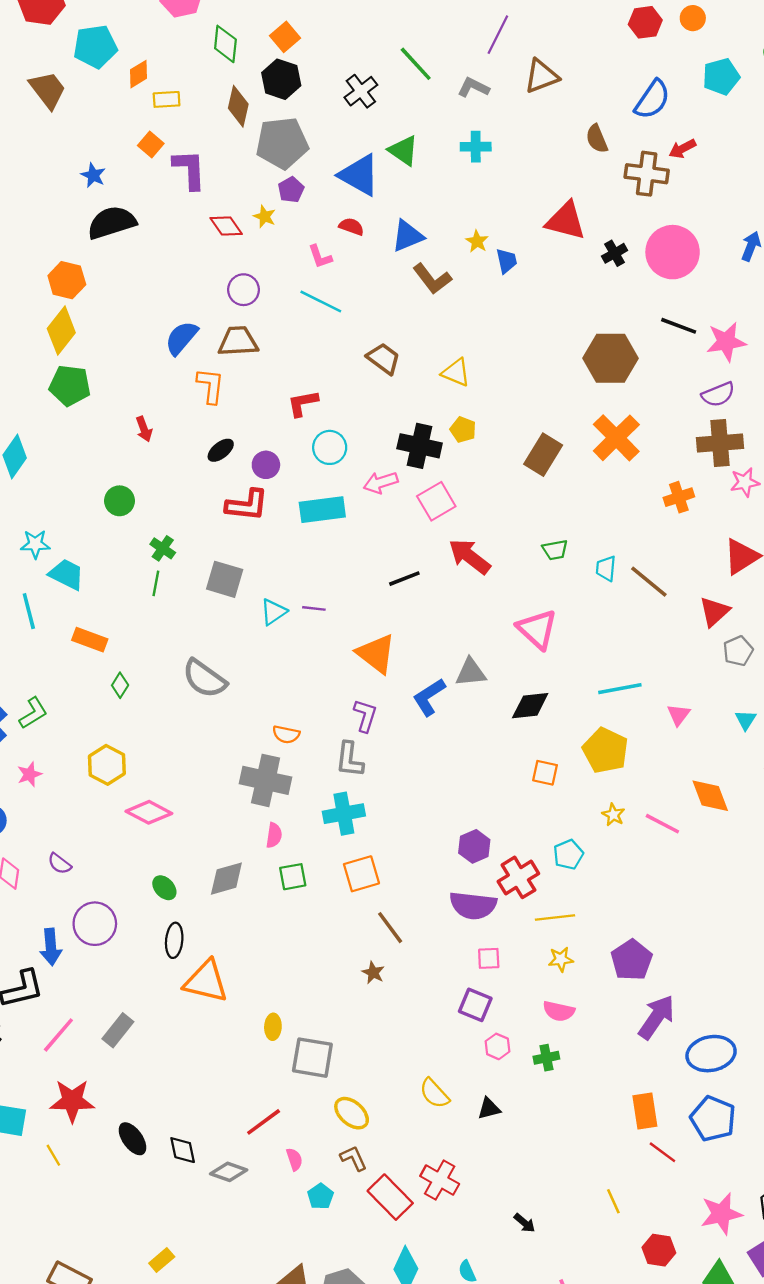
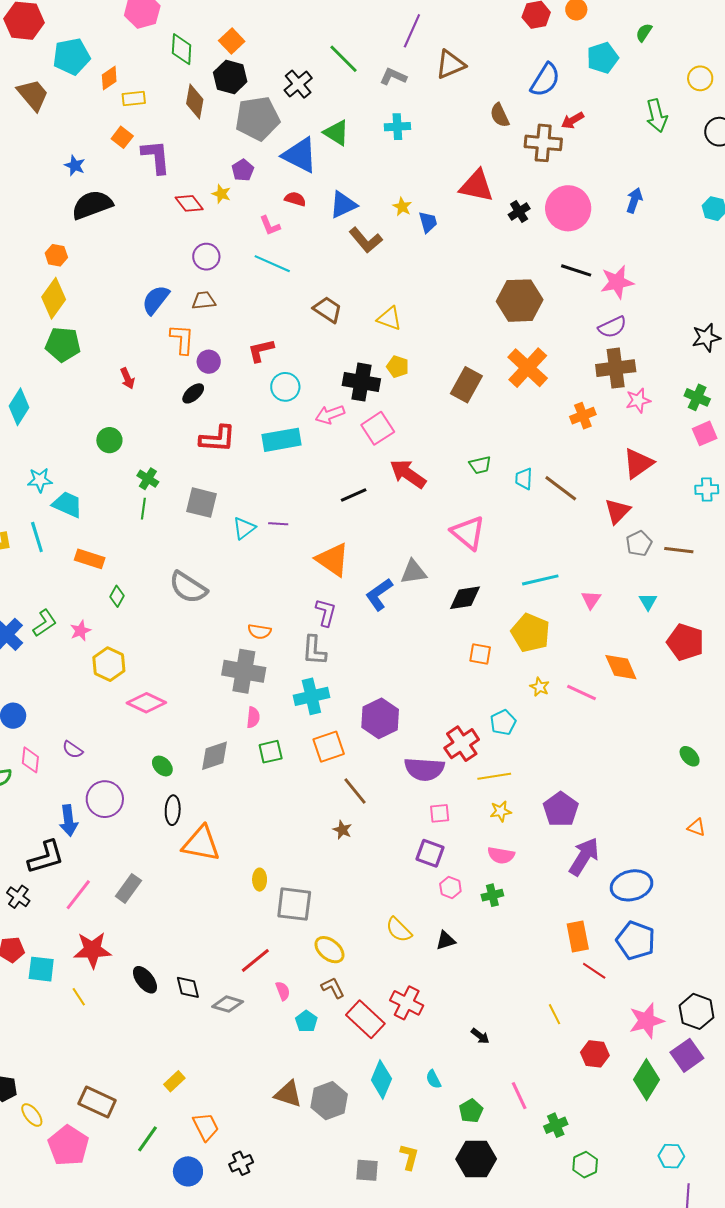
gray pentagon: (282, 143) -> (258, 118), moved
orange hexagon: (67, 280) -> (56, 255), size x0.7
brown trapezoid: (238, 341) -> (204, 301), size x0.7
purple circle: (266, 465) -> (209, 362), moved
pink star: (29, 774) -> (80, 631), moved
purple hexagon: (474, 846) -> (380, 718), moved, size x1.4

